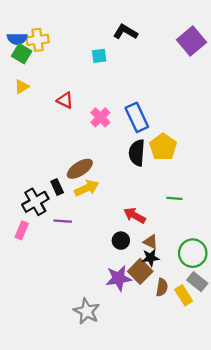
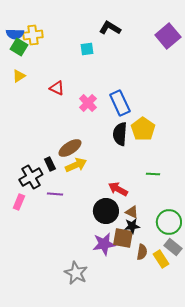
black circle: (121, 241) -> (106, 211), size x1.6
brown square: (140, 271) -> (123, 238), turned -35

